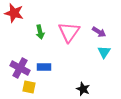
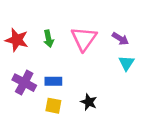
red star: (14, 13) -> (17, 40), moved
yellow square: (29, 87) -> (53, 106), moved
black star: (83, 89) -> (89, 102), moved

